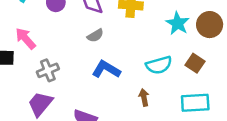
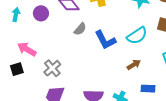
blue L-shape: (106, 69) -> (105, 40), moved, turned -130
brown arrow: (144, 97) -> (134, 65), turned 88

